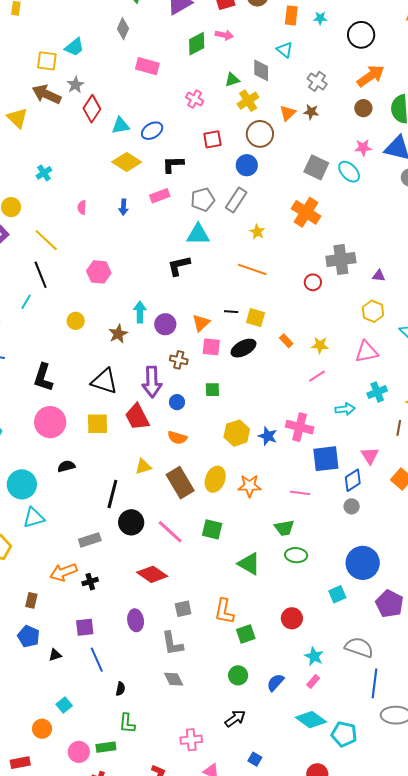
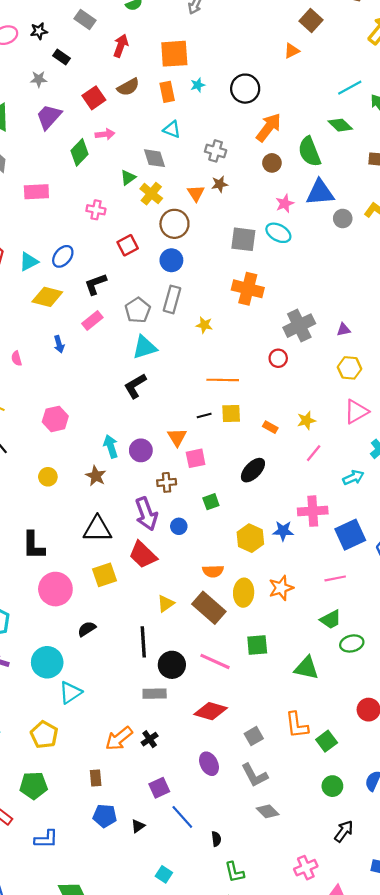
orange line: (252, 269) -> (223, 380), moved
black ellipse: (243, 348) -> (253, 470), moved
orange semicircle: (177, 438) -> (213, 571), moved
gray rectangle: (90, 540) -> (155, 694), moved, turned 35

